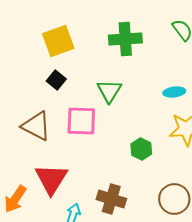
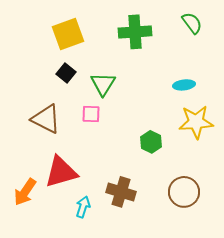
green triangle: (109, 91) -> (103, 84), moved
pink square: (81, 121) -> (91, 114), size x0.6
red triangle: (51, 179) -> (61, 172), turned 42

